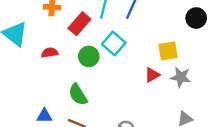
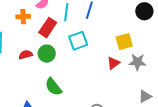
cyan square: (114, 44) -> (78, 41), turned 36
green circle: (89, 56) -> (47, 54), moved

